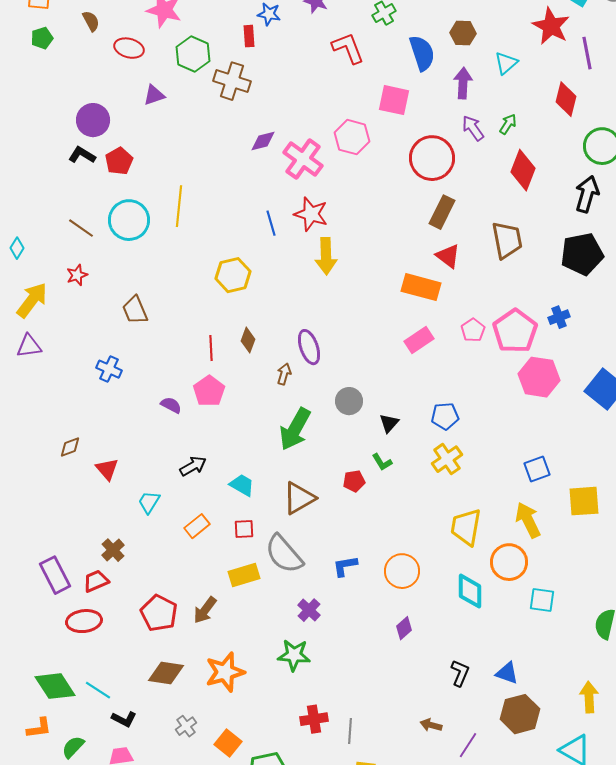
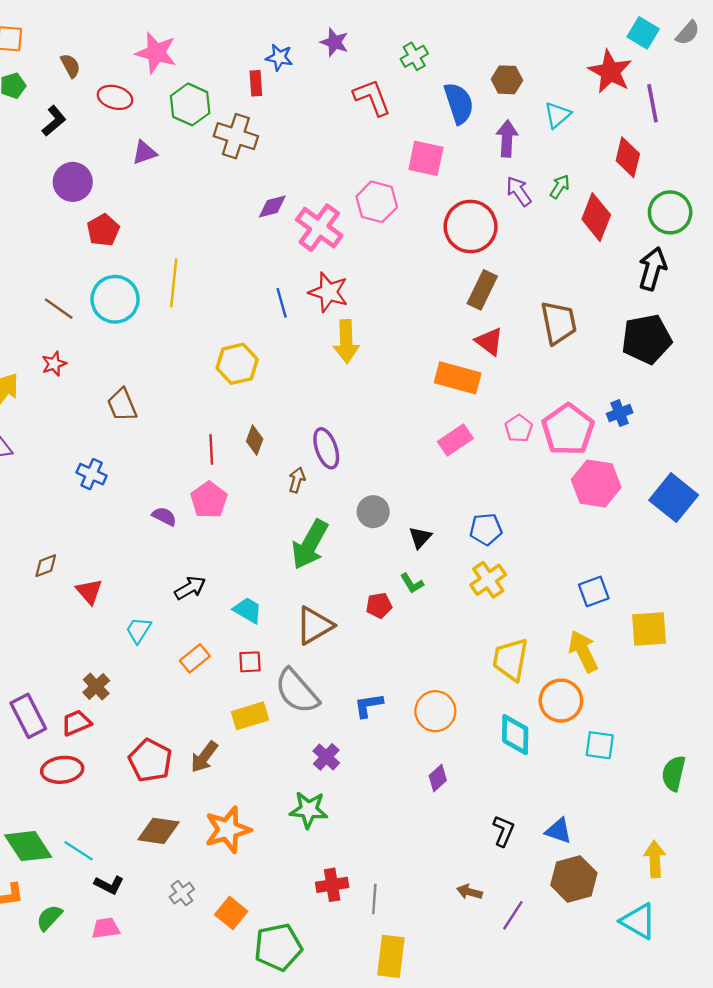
black L-shape: (82, 155) -> (54, 121), moved, turned 108
red diamond: (523, 170) -> (596, 217), moved

